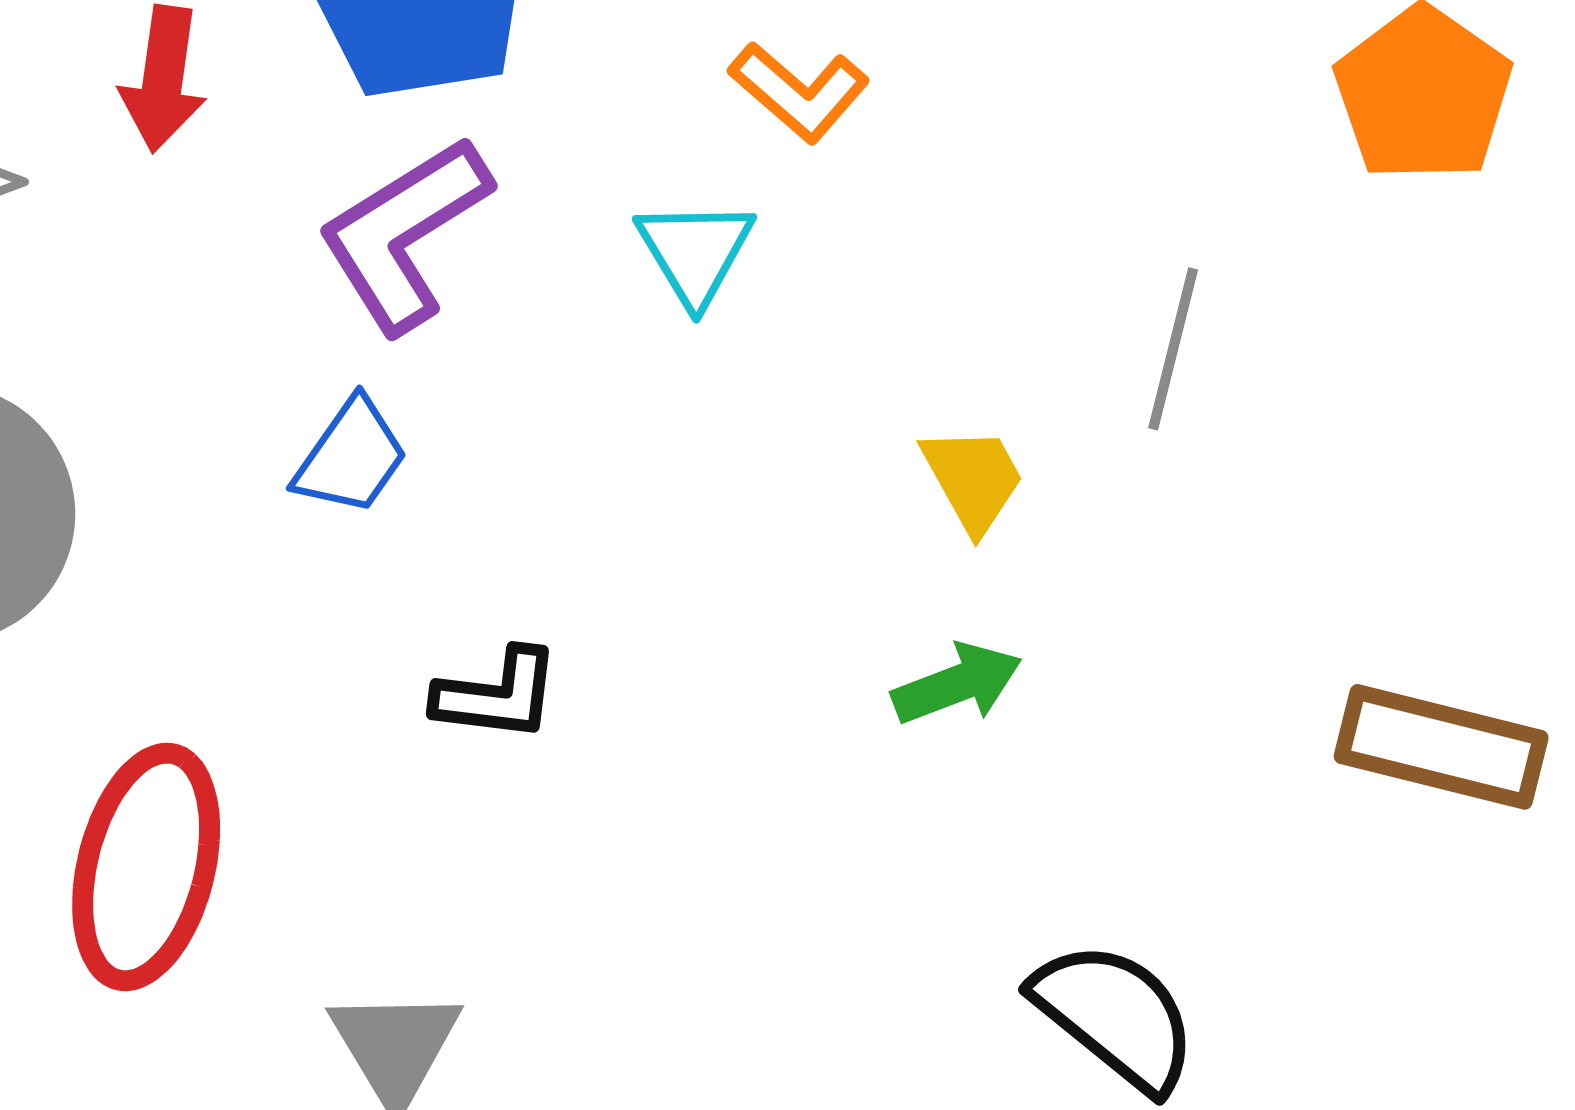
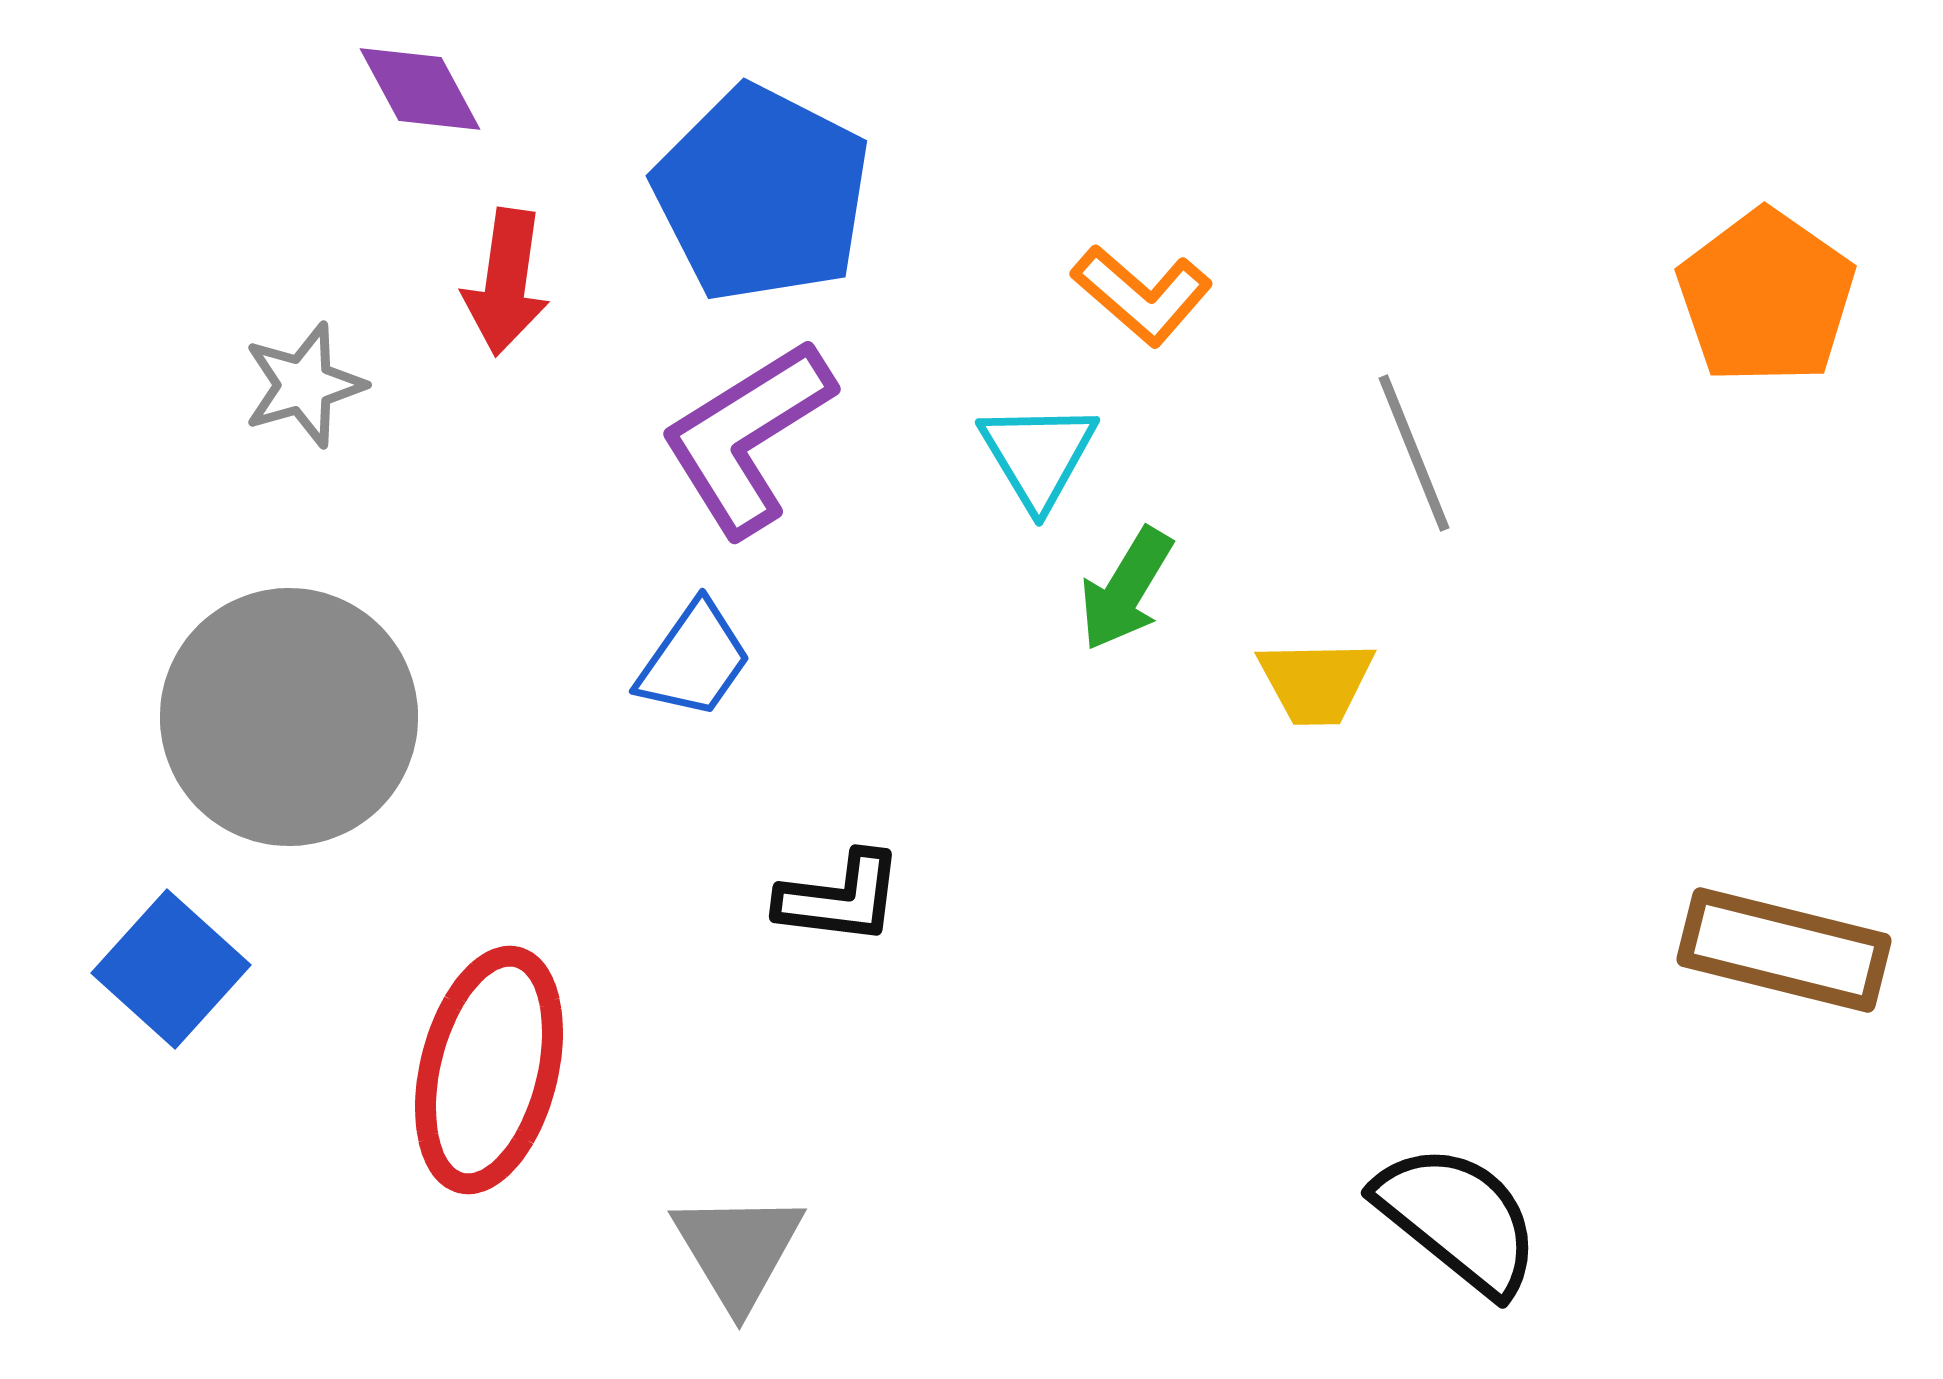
gray line: (1173, 349) -> (1414, 453), moved, turned -36
yellow trapezoid: (973, 479) -> (1316, 682), turned 118
green arrow: (957, 684) -> (1126, 589), moved, turned 142

